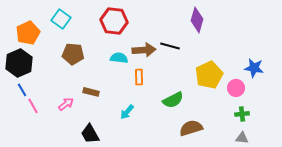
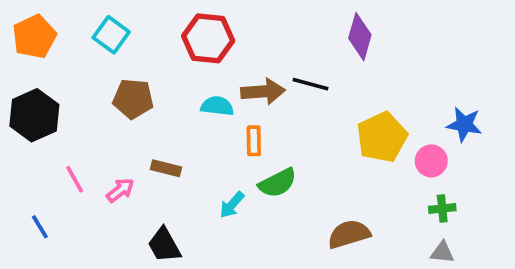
orange pentagon: (28, 33) -> (34, 37), moved
blue line: (22, 90) -> (40, 227), moved
green semicircle: (173, 100) -> (278, 183), moved
pink line: (33, 106) -> (75, 179), moved

